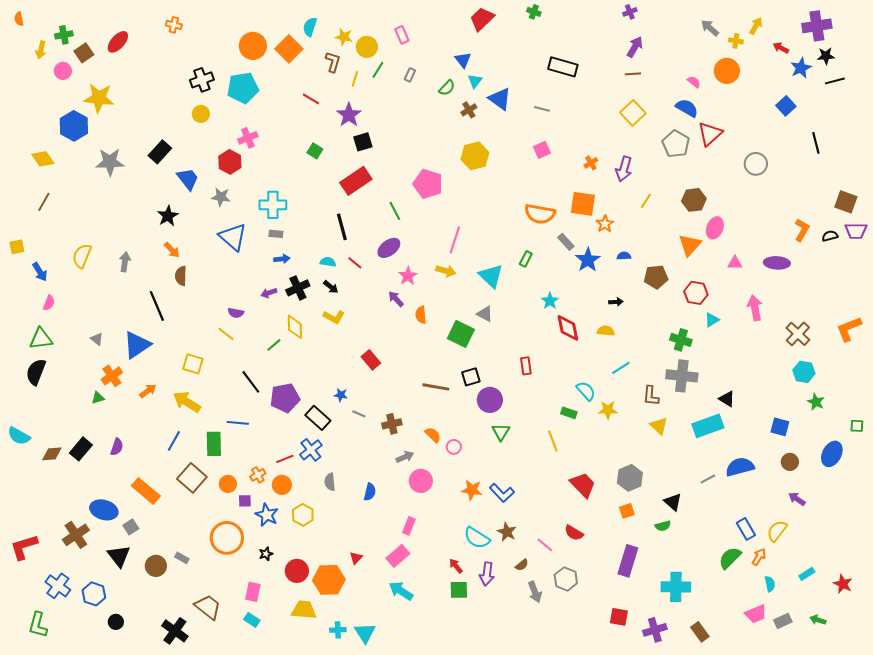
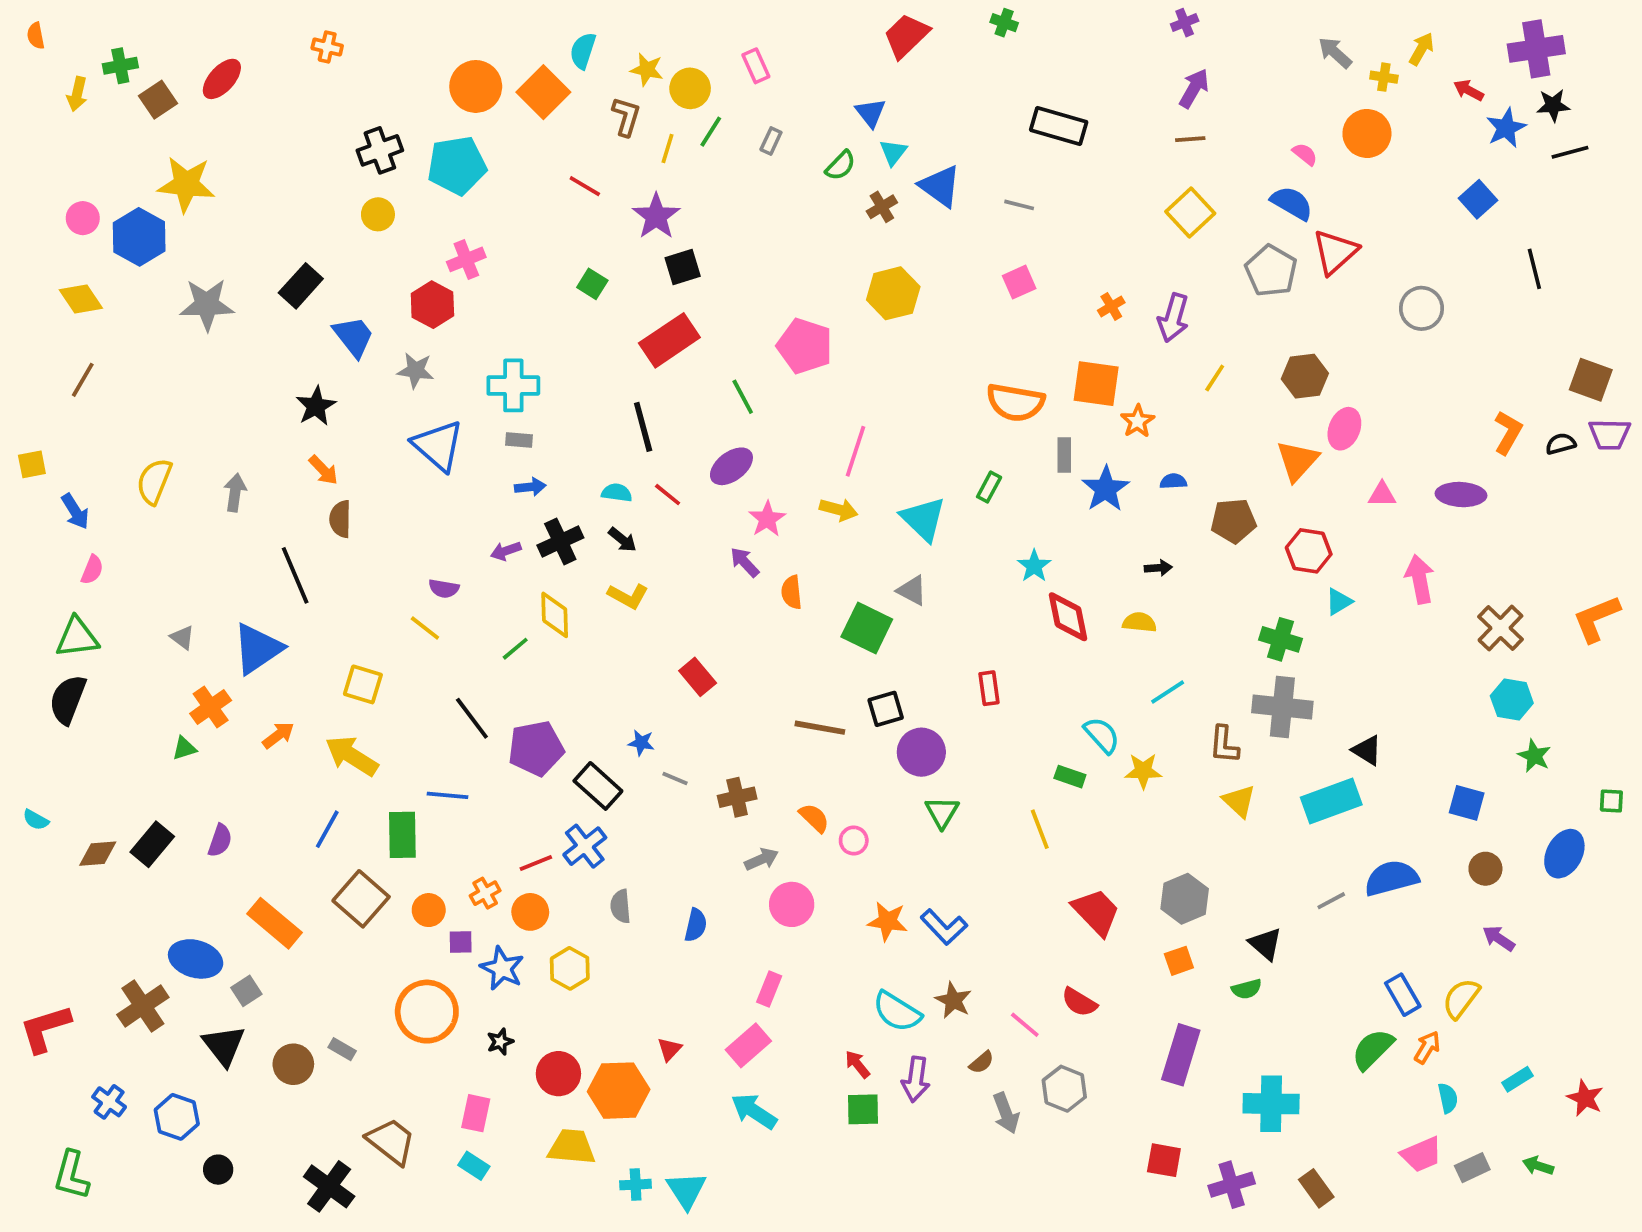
pink circle: (63, 71) -> (83, 218), moved
gray rectangle: (566, 242) -> (1064, 455), turned 42
cyan semicircle: (19, 436) -> (36, 820), size x0.6
blue cross: (58, 586) -> (109, 1102), size x0.7

